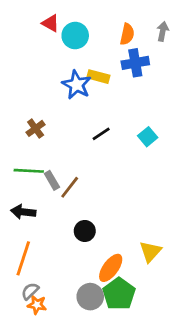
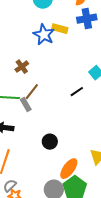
brown cross: (36, 128) -> (22, 67), moved
black line: (101, 134) -> (77, 92), moved
brown line: (70, 187) -> (32, 92), moved

